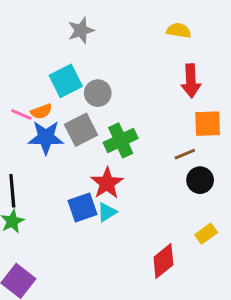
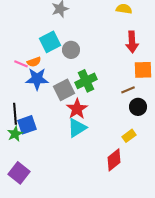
gray square: (81, 130) -> (64, 90), moved
blue square: (82, 208) -> (27, 125), moved
cyan triangle: (107, 212) -> (77, 128), size x1.5
yellow rectangle: (206, 234) -> (129, 136), moved

